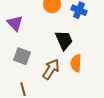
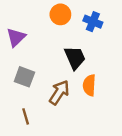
purple triangle: (15, 23) -> (16, 37), turned 30

